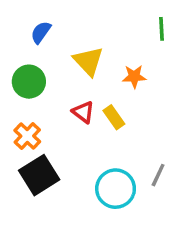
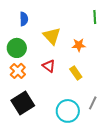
blue semicircle: (41, 32) -> (24, 19), turned 144
yellow rectangle: (114, 117) -> (76, 73), moved
orange cross: (27, 136) -> (18, 71), moved

